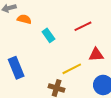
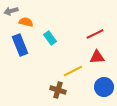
red line: (83, 26) -> (95, 34), moved
blue rectangle: (16, 68) -> (20, 45), moved

